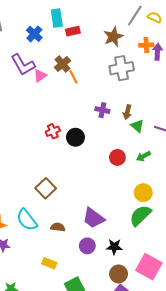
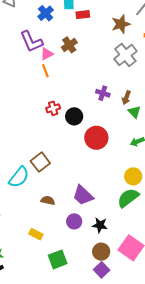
gray cross: (122, 68) -> (125, 55), turned -35
orange line: (73, 77) -> (45, 71), moved
red circle: (117, 157) -> (96, 138), moved, size x1.5
cyan semicircle: (27, 220) -> (19, 177), moved, turned -110

